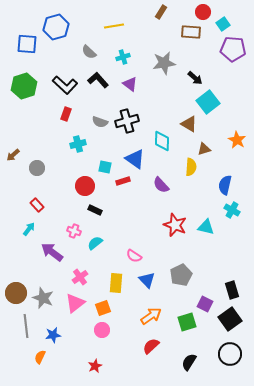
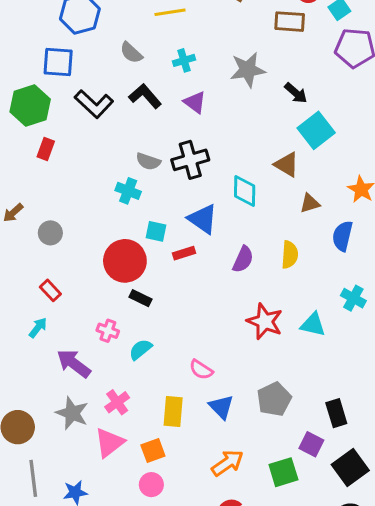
blue square: (27, 44) -> (58, 62), moved
red rectangle: (66, 114) -> (46, 149), moved
cyan cross: (78, 144) -> (128, 191), moved, turned 35
yellow semicircle: (191, 167) -> (290, 255), moved
purple semicircle: (161, 185) -> (243, 259), turned -114
blue semicircle: (225, 185) -> (342, 236), moved
red circle: (85, 186) -> (125, 261), size x1.4
black rectangle: (232, 290) -> (336, 413), moved
gray star: (43, 298) -> (72, 413), moved

